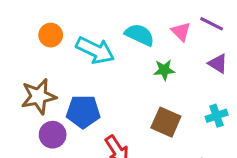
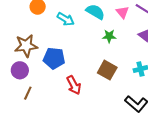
cyan arrow: (95, 50) -> (66, 19), size x0.7
purple circle: (53, 135) -> (20, 70), moved

